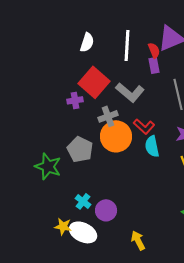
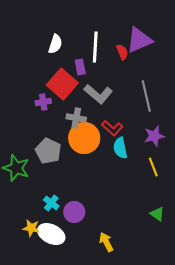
purple rectangle: (154, 65) -> (80, 67), moved
gray cross: (108, 116) -> (76, 118), turned 30

